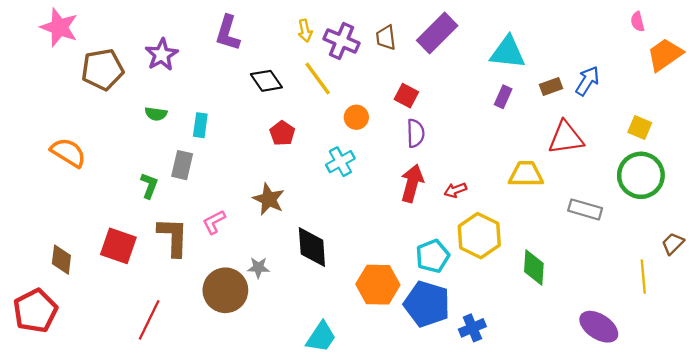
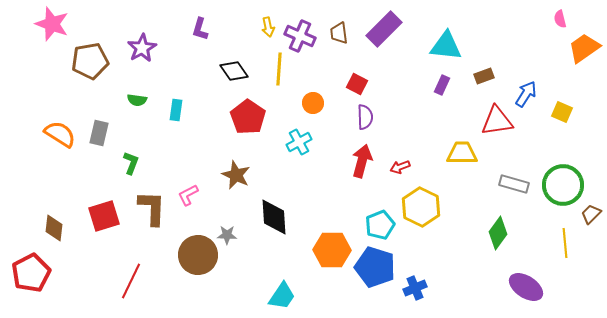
purple L-shape: (228, 33) -> (200, 29), size x0.7
yellow line: (318, 79) -> (279, 69), turned 40
blue arrow: (587, 81) -> (526, 94), moved
red pentagon: (282, 133) -> (248, 117), size x1.6
gray rectangle: (182, 165) -> (99, 133), moved
green circle: (641, 175) -> (563, 185), moved
red square: (118, 246) -> (104, 216), turned -36
green diamond: (534, 268) -> (498, 233), moved, turned 32

